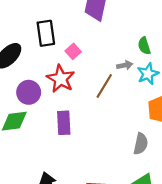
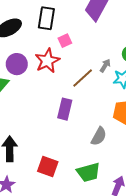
gray arrow: (125, 65) -> (105, 66), turned -64
purple rectangle: (64, 123) -> (65, 109), moved

